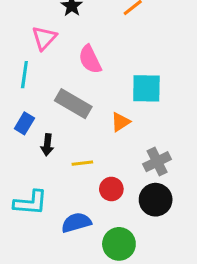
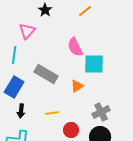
pink semicircle: (90, 59) -> (75, 47), moved
blue rectangle: (24, 123) -> (14, 87), size x1.5
black arrow: (47, 145) -> (21, 111), moved

